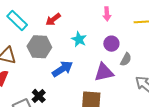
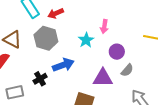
pink arrow: (107, 14) -> (104, 27), moved
red arrow: (53, 19) -> (56, 13), moved
black cross: (39, 96) -> (40, 79), moved

